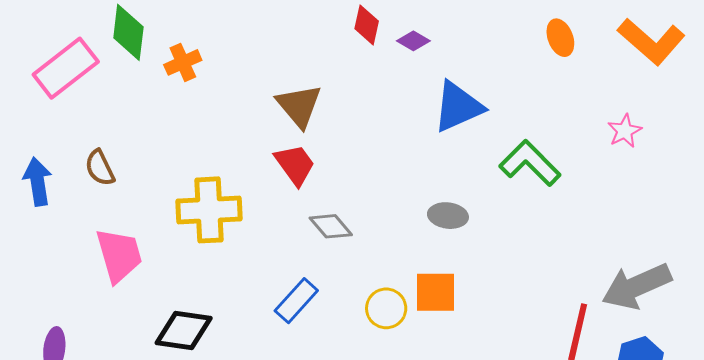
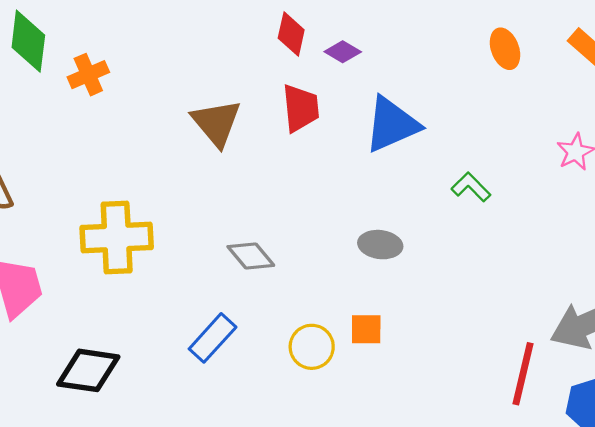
green L-shape: (530, 163) -> (471, 187), size x0.6
red trapezoid: (295, 165) -> (301, 108), moved, turned 30
orange square: (435, 292) -> (366, 329), size x0.7

